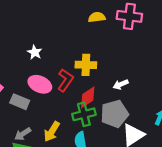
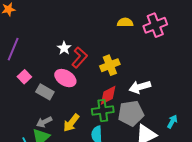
pink cross: (129, 16) -> (155, 25), turned -35
yellow cross: (86, 65) -> (110, 65), turned -30
red L-shape: (65, 80) -> (80, 57), moved
white arrow: (121, 84) -> (140, 87), size x1.5

